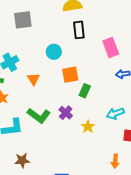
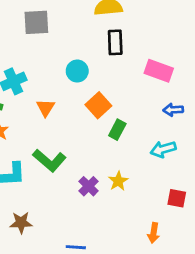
pink rectangle: (111, 48) -> (159, 71), turned -54
orange square: (70, 75) -> (98, 105), turned -36
purple cross: (66, 113) -> (89, 186), moved
cyan arrow: (115, 114) -> (163, 149), moved

